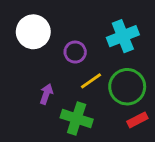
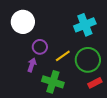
purple circle: (75, 52) -> (40, 47), moved

